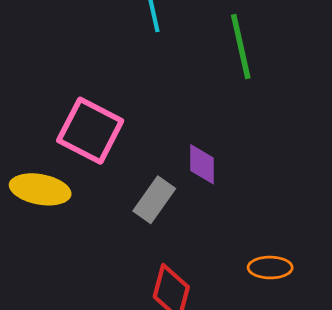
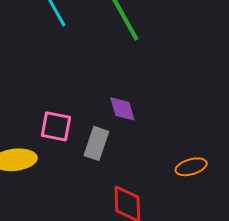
pink square: (90, 131) -> (56, 126), moved, size x0.7

